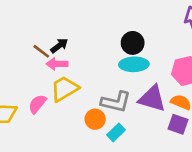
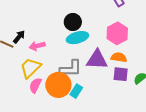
pink arrow: (57, 64) -> (37, 46), moved
pink semicircle: (37, 104) -> (35, 85), moved
orange circle: (95, 119) -> (58, 85), size x1.6

